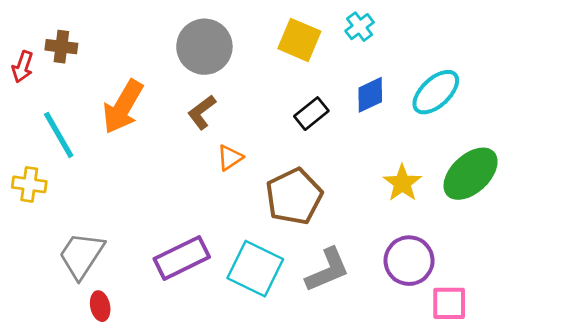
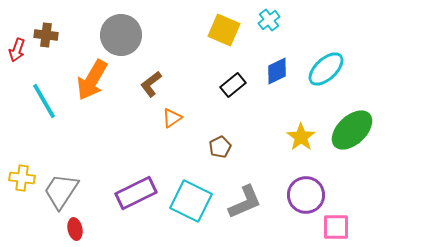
gray circle: (204, 47) -> (121, 35), moved
yellow cross: (29, 184) -> (22, 178), moved
brown pentagon: (294, 196) -> (220, 147), size x0.5

